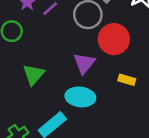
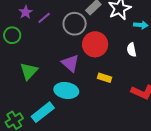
purple triangle: (84, 63) -> (70, 63), turned -30

